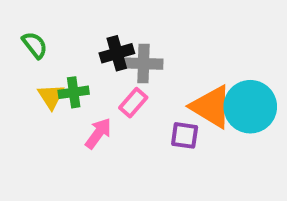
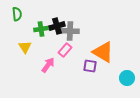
green semicircle: (35, 45) -> (17, 14), moved, turned 32
green cross: (74, 92) -> (41, 29), moved
cyan circle: (250, 107) -> (127, 78), moved, size x0.6

